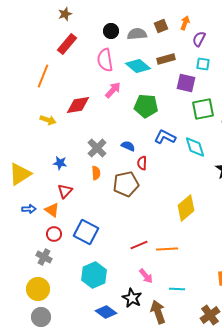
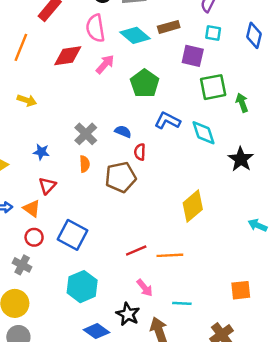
red diamond: (78, 105) -> (68, 56), moved
green pentagon: (146, 106) -> (145, 83), turned 30

